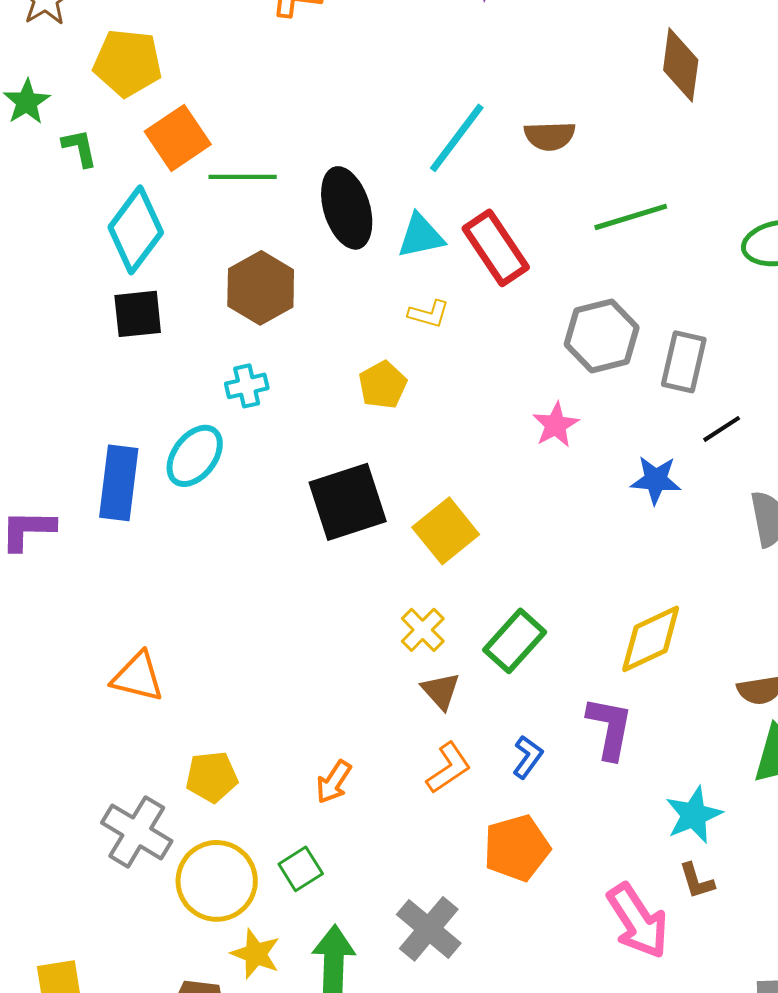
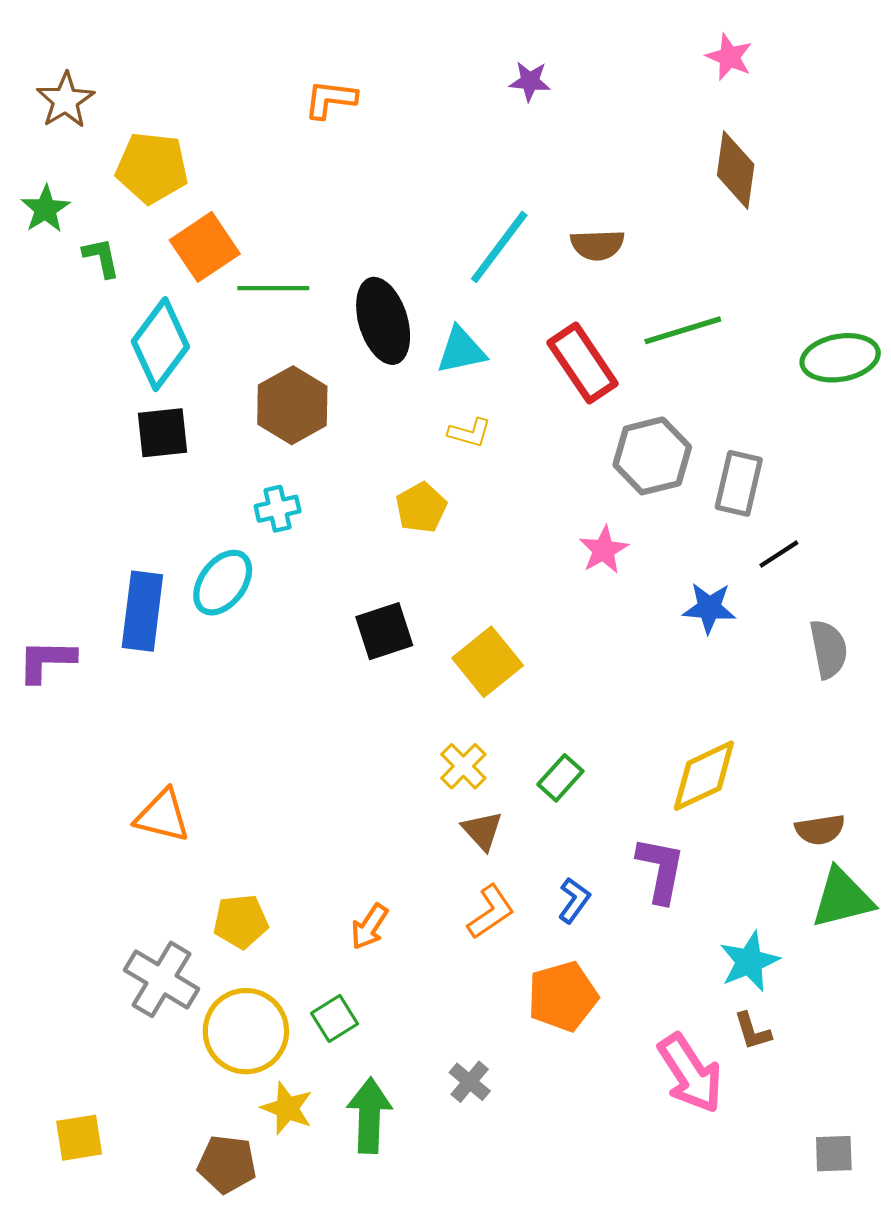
red rectangle: (496, 248) -> (583, 363), moved
black square: (348, 502) -> (384, 631), size x0.7
green rectangle: (515, 641) -> (560, 778), size x0.7
gray cross: (429, 929) -> (470, 1082), size x0.6

